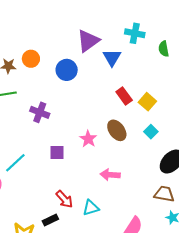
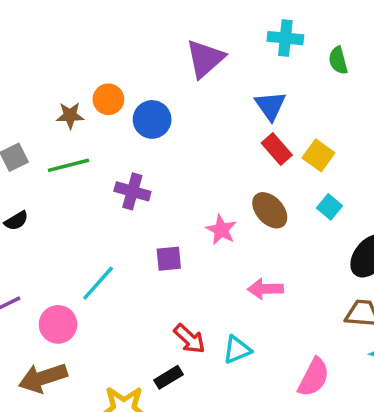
blue triangle: (112, 58) -> (270, 106), moved
blue circle: (67, 70) -> (152, 119), moved

